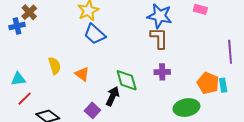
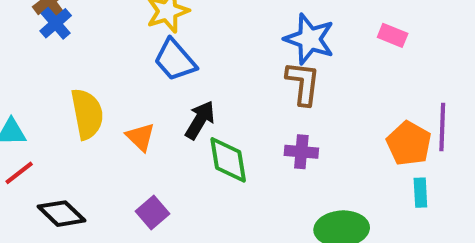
blue cross: (17, 26) -> (56, 23), moved, turned -35
yellow semicircle: (55, 66) -> (87, 114), size x1.4
orange pentagon: (208, 83) -> (409, 143), moved
black arrow: (113, 96) -> (200, 120), moved

